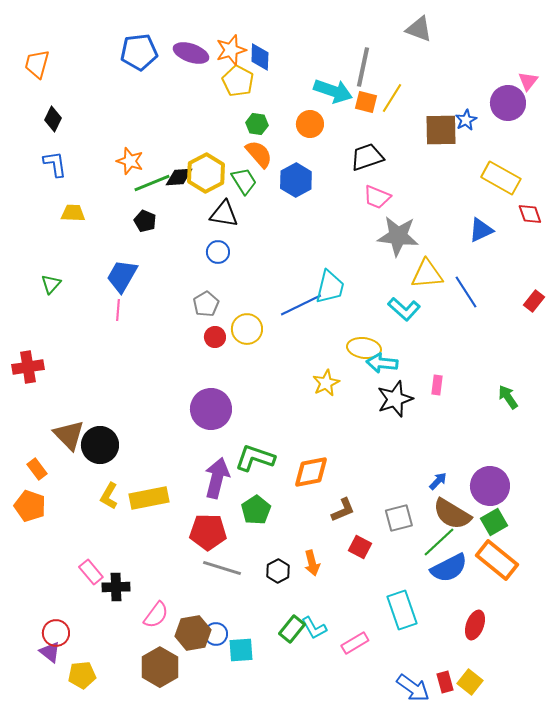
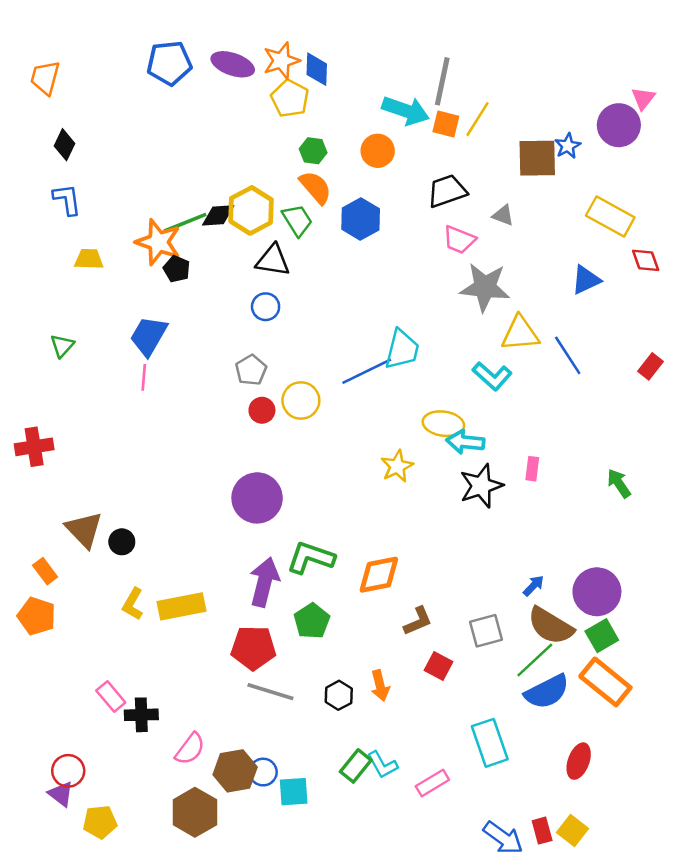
gray triangle: (419, 29) -> (503, 215), moved, size x0.7
orange star: (130, 161) -> (158, 242), moved, size x1.4
black circle: (100, 445) -> (122, 542), size x0.6

